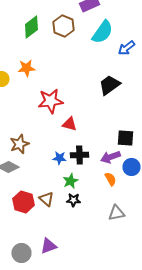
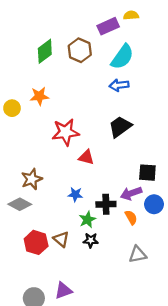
blue arrow: (126, 48) -> (119, 85), moved, turned 30
black trapezoid: (109, 85) -> (120, 127), moved
black cross: (79, 155) -> (106, 204), moved

